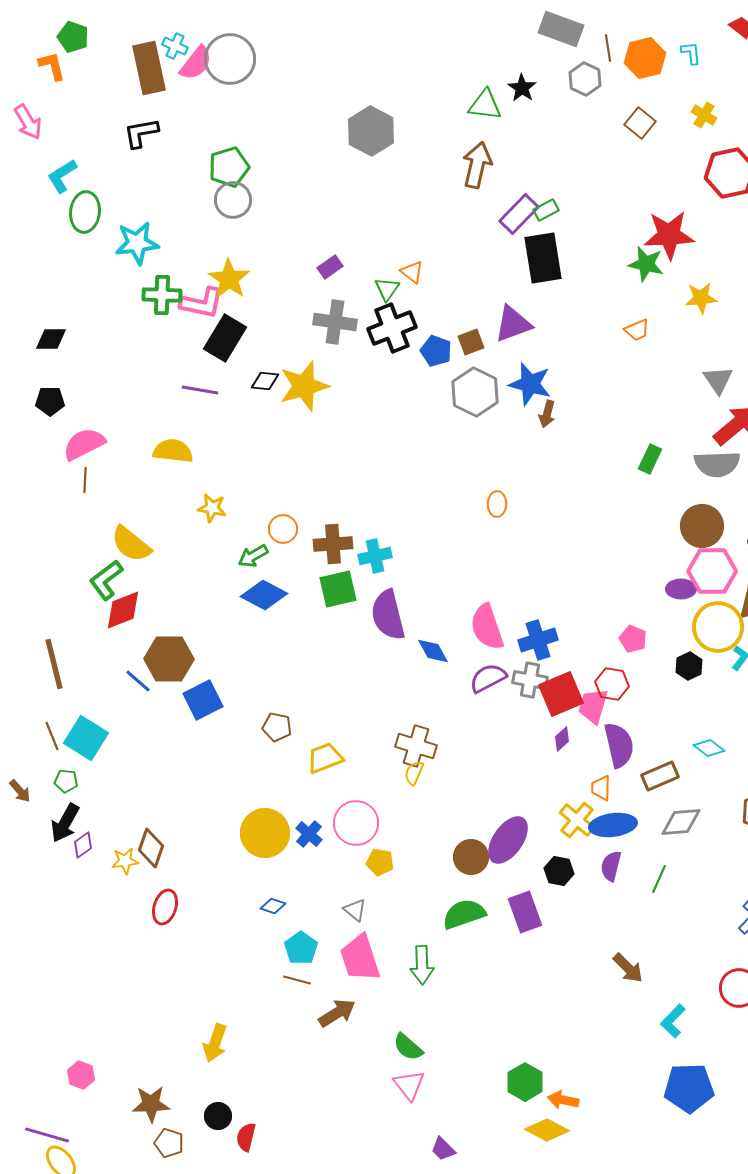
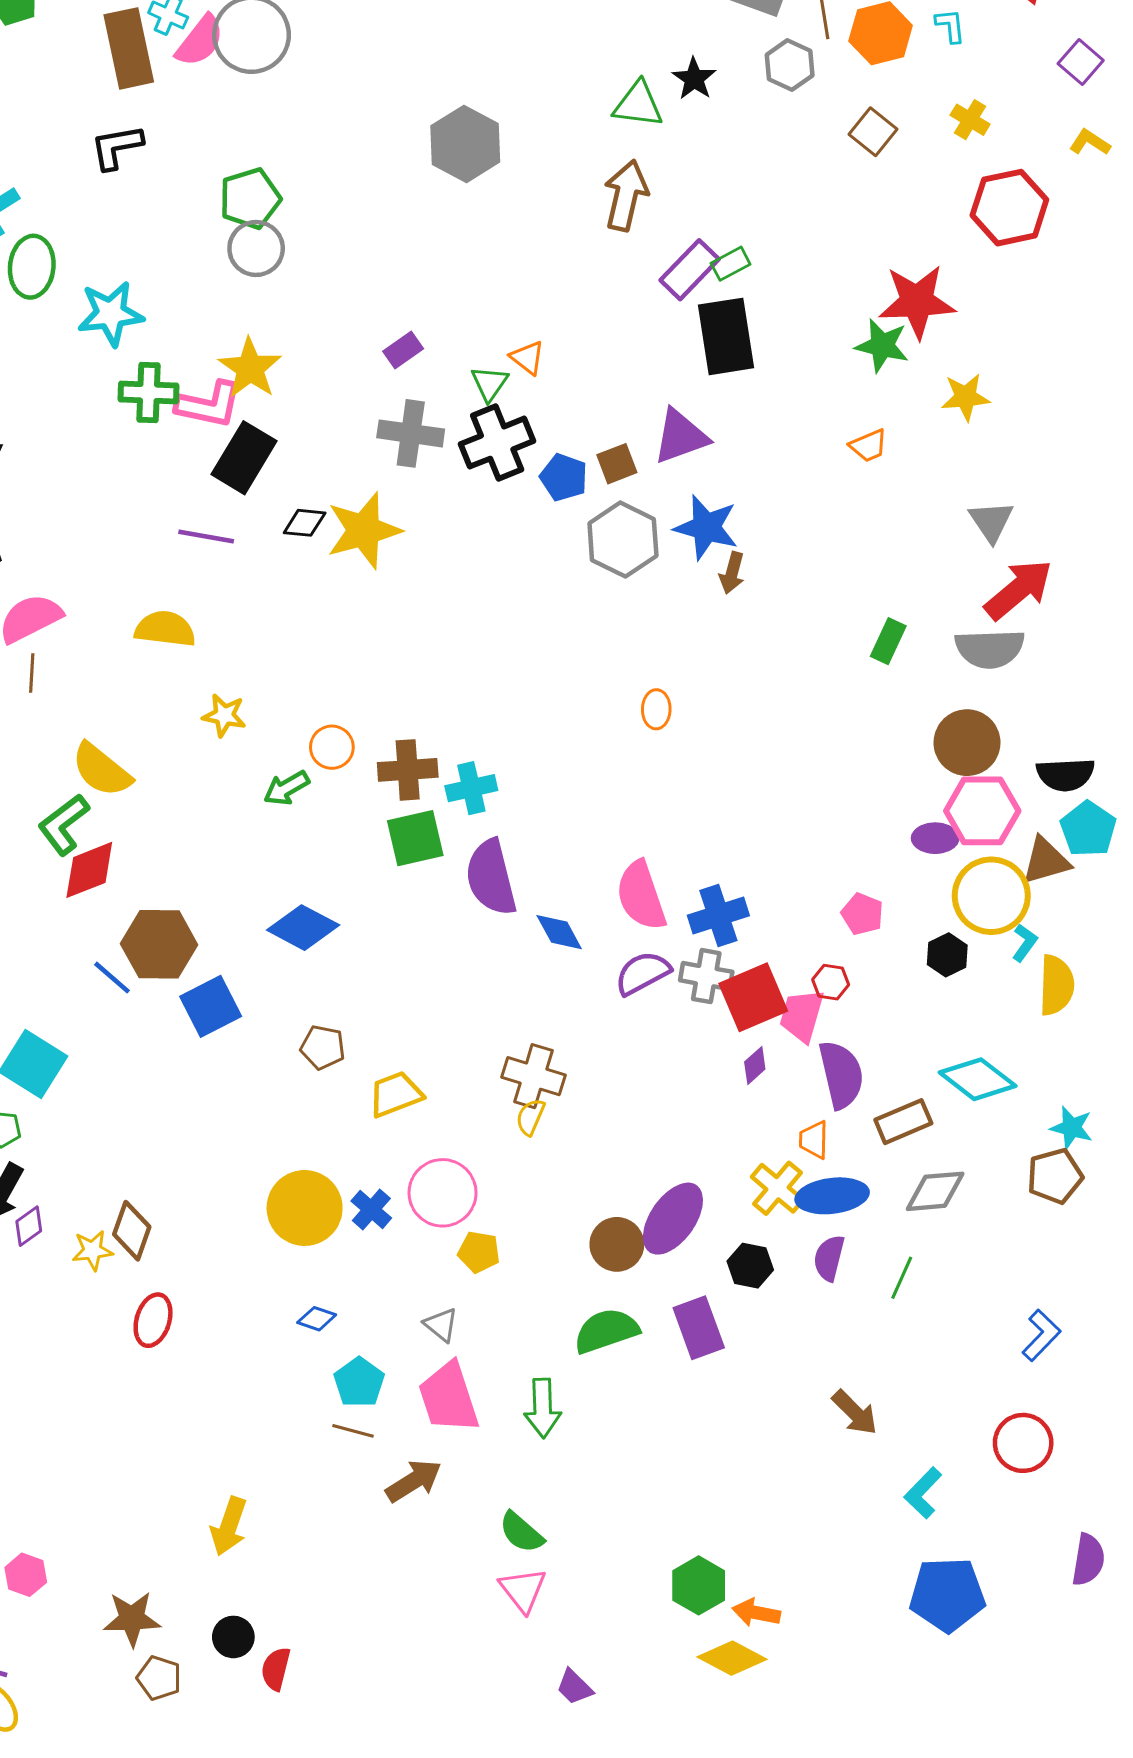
blue diamond: (264, 595) -> (303, 928), moved
red hexagon: (612, 684) -> (831, 982), size x0.7
cyan diamond: (709, 748) -> (978, 1079), size x1.6

